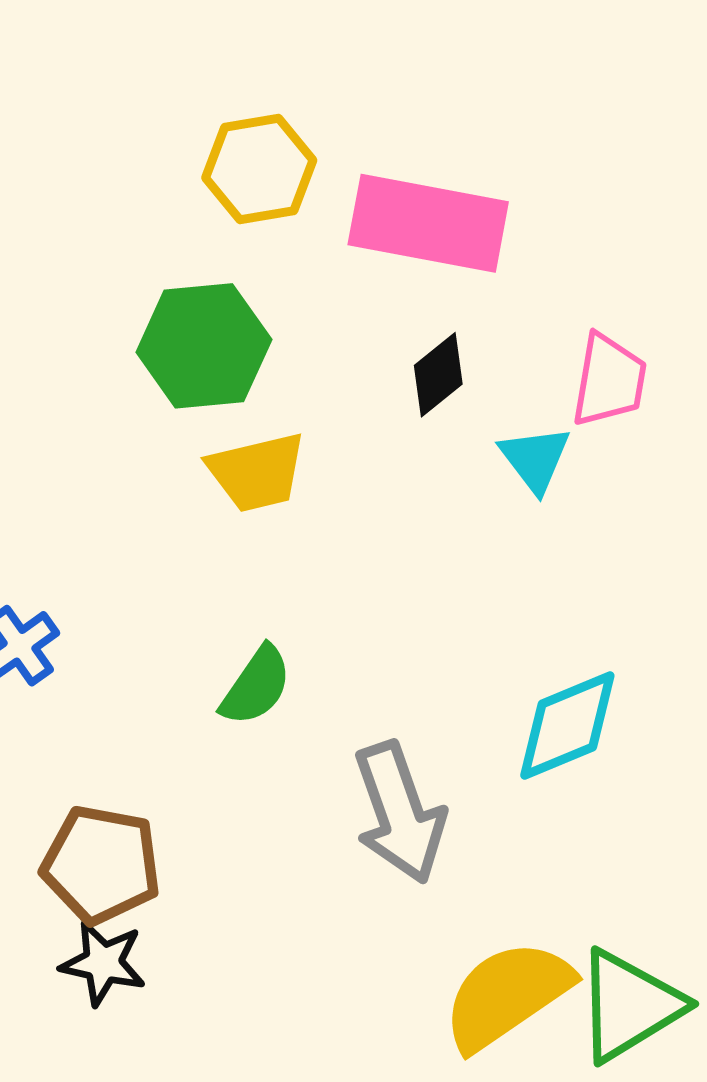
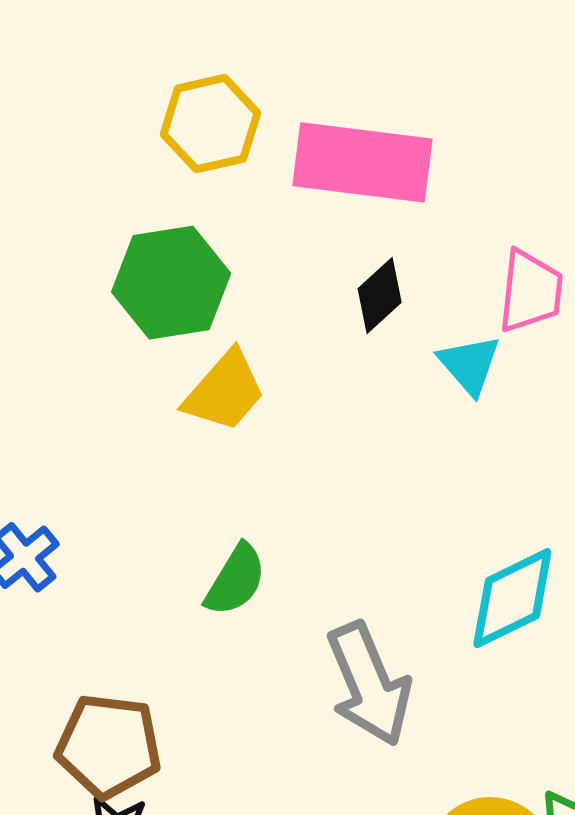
yellow trapezoid: (257, 472) -> (225, 391), turned -32

